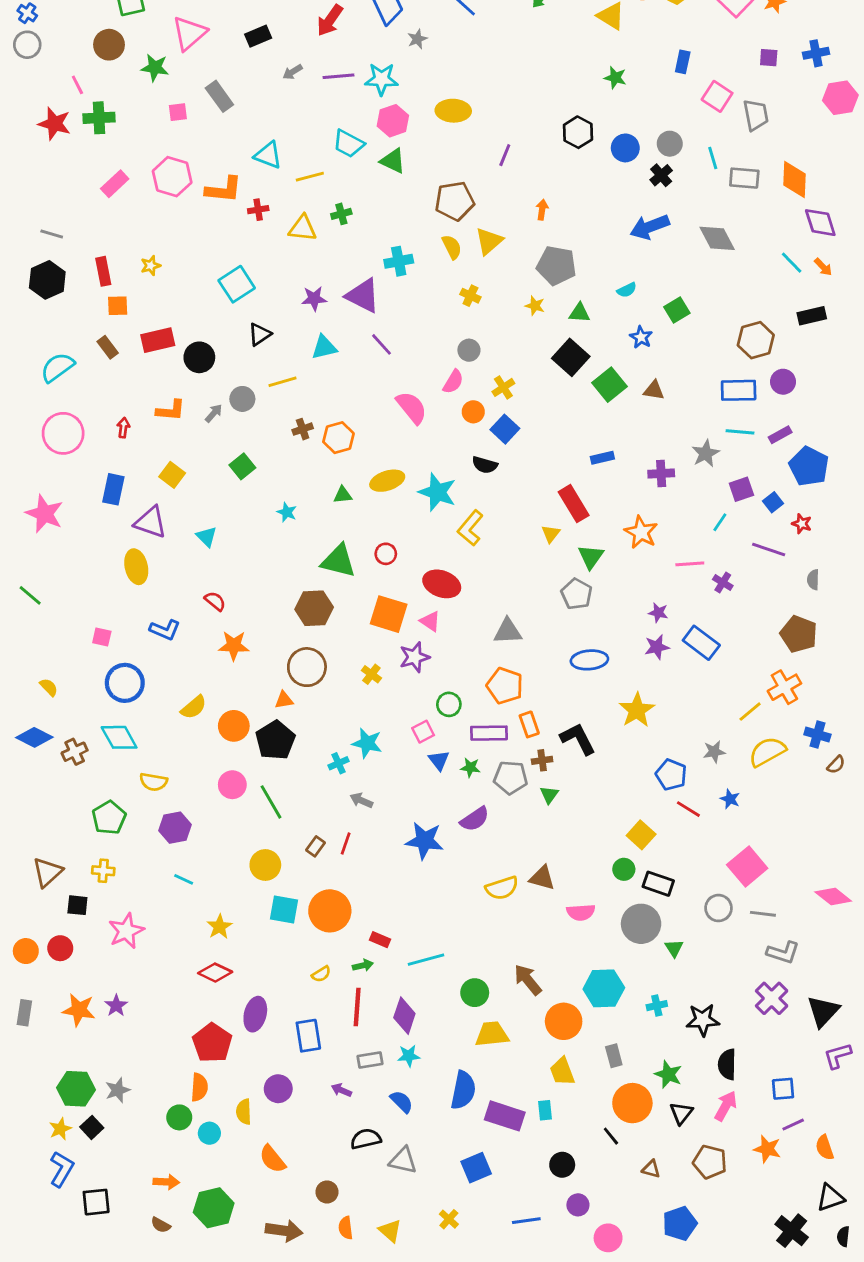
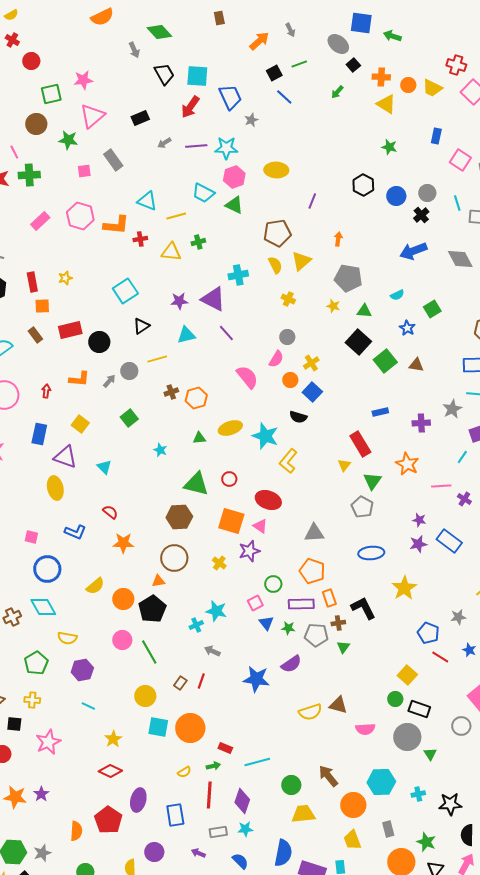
orange semicircle: (199, 1087) -> (76, 831), moved

